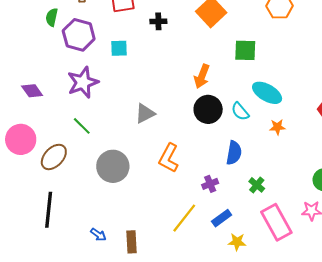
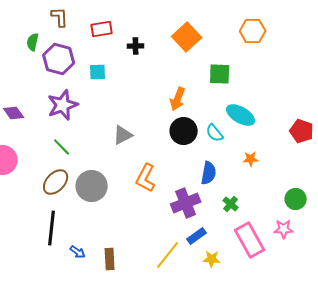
orange star: (277, 127) -> (251, 159), moved
brown ellipse: (54, 157) -> (56, 182), moved
purple cross: (210, 184) -> (186, 203), size x1.8
black line: (49, 210) -> (52, 228), moved
yellow line: (184, 218) -> (168, 255), moved

